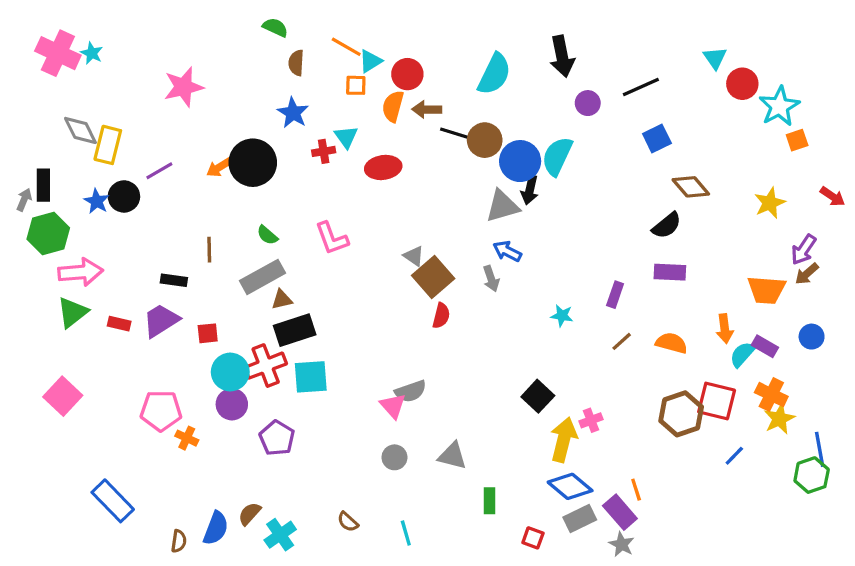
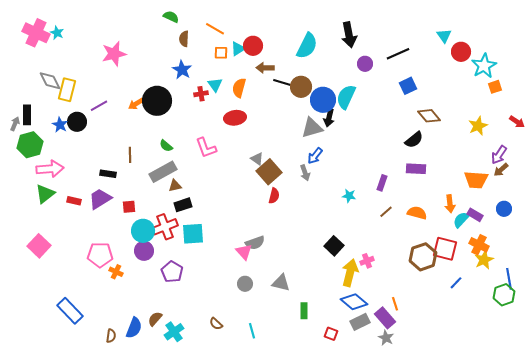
cyan triangle: (370, 61) -> (238, 49), moved
orange semicircle: (393, 106) -> (239, 88), moved
red ellipse: (383, 167) -> (235, 118), moved
blue arrow: (507, 251) -> (315, 156), turned -78
black rectangle: (295, 330) -> (183, 205), size x0.7

